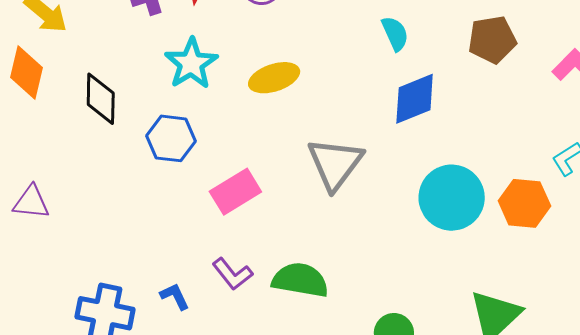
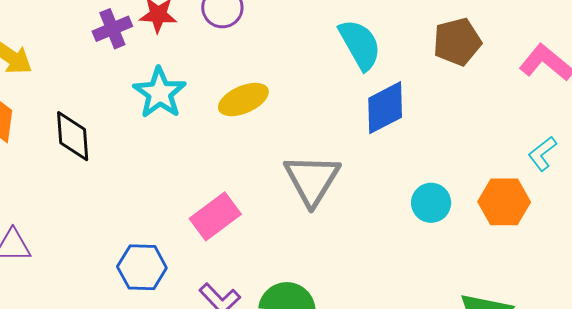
cyan semicircle: (395, 34) -> (360, 45), size x1.5
blue hexagon: (171, 138) -> (142, 267), moved
cyan circle: (452, 198) -> (431, 203), size x0.6

